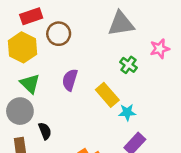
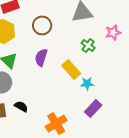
brown circle: (59, 34) -> (42, 25), moved
black semicircle: (45, 131) -> (21, 106), moved, turned -40

